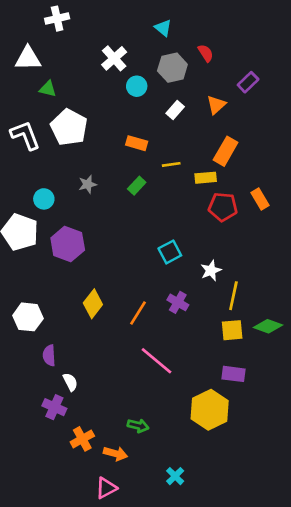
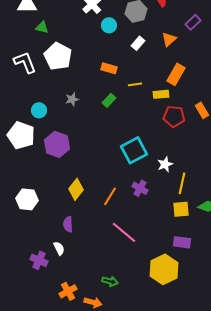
cyan square: (170, 252) -> (134, 150), size x1.5
purple semicircle: (49, 355) -> (68, 224), moved
purple cross: (54, 407) -> (39, 260), moved

